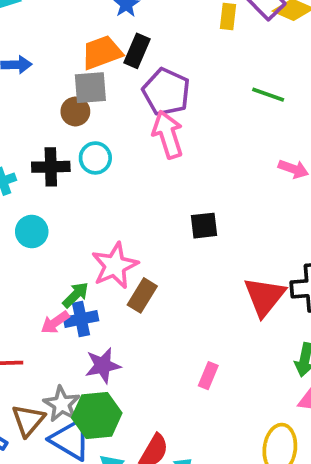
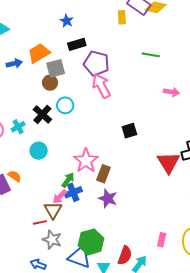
black rectangle: (137, 51) -> (77, 44), turned 60
orange trapezoid: (102, 52) -> (39, 53), moved
black cross: (51, 167) -> (42, 114), turned -36
purple star: (103, 365) -> (108, 198), moved, turned -30
pink rectangle: (208, 376) -> (162, 240), moved
gray star: (62, 404) -> (52, 240), moved
brown triangle: (28, 420) -> (53, 210), moved

